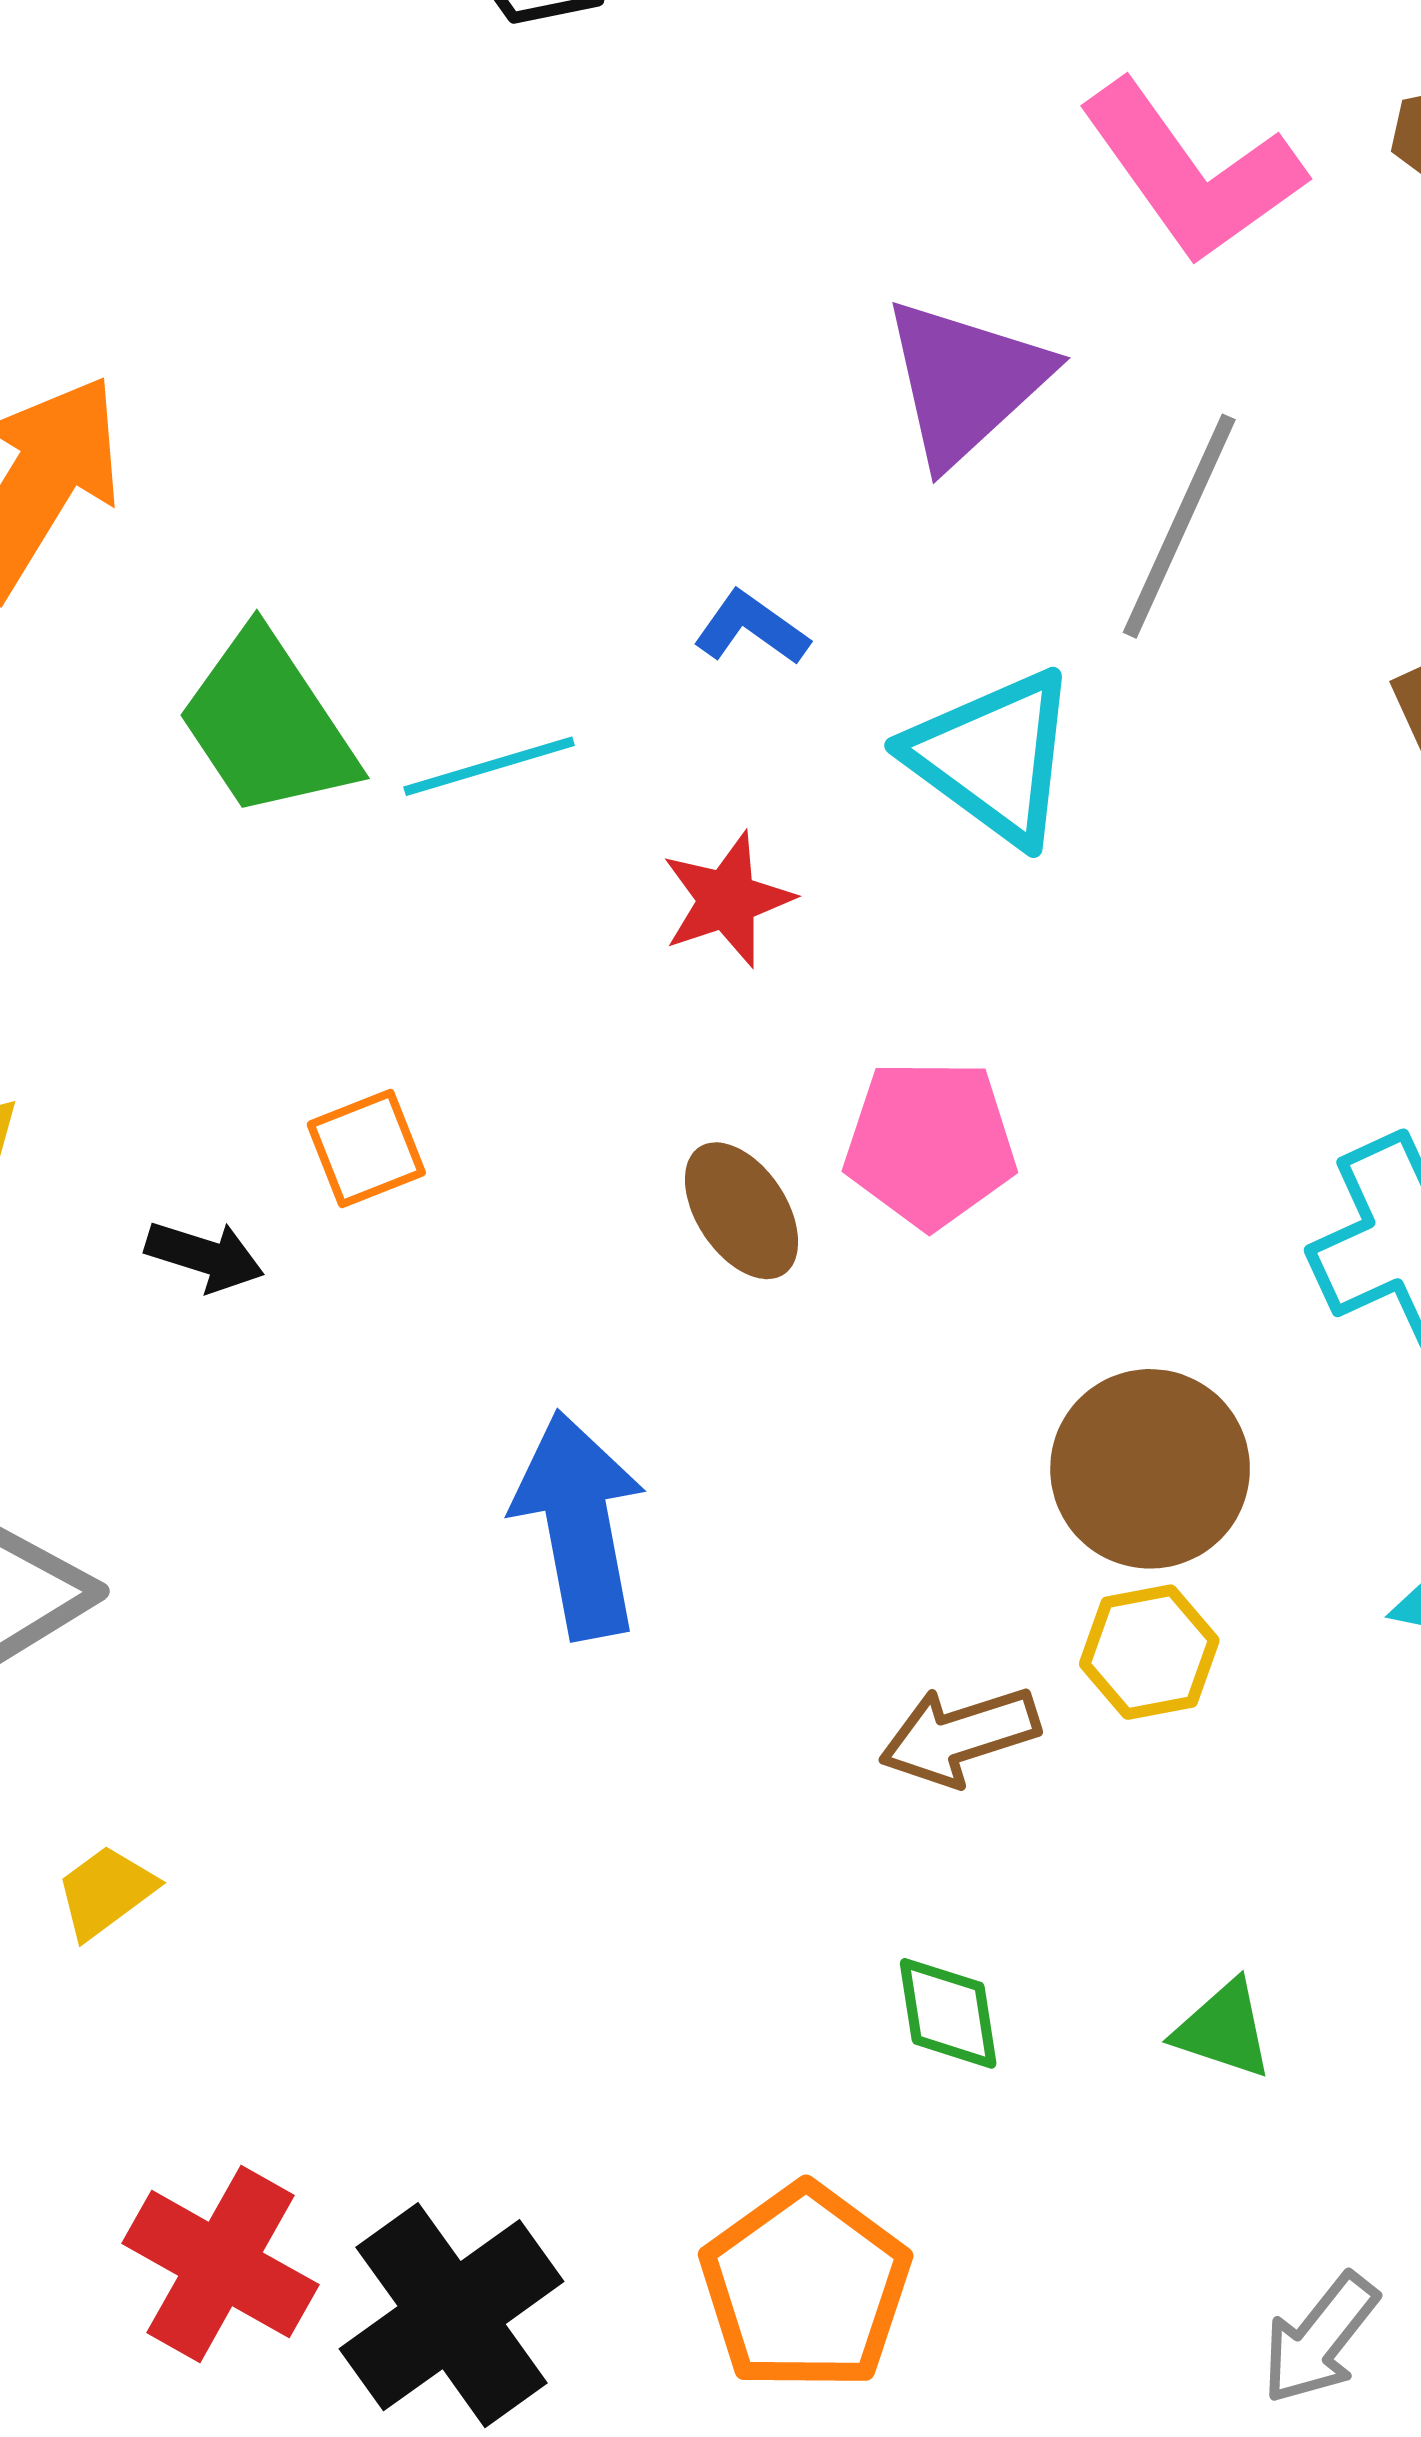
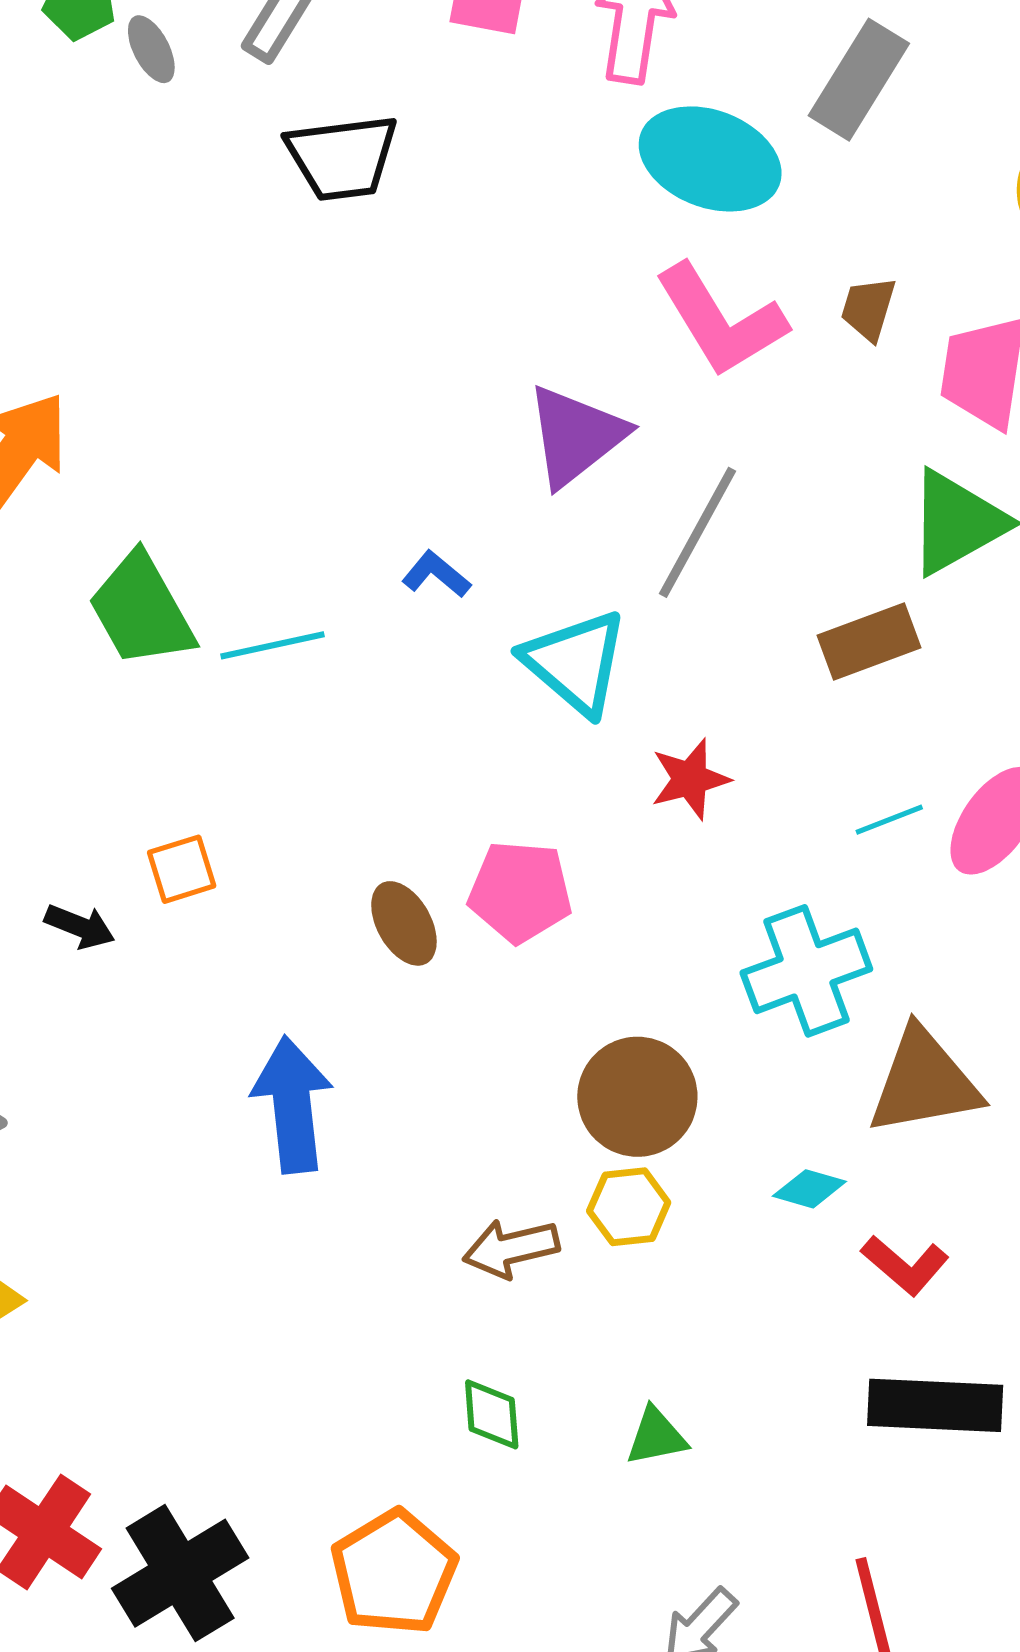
red star: (727, 900) -> (690, 779), moved
green triangle: (1224, 2030) -> (656, 1437), turned -34

